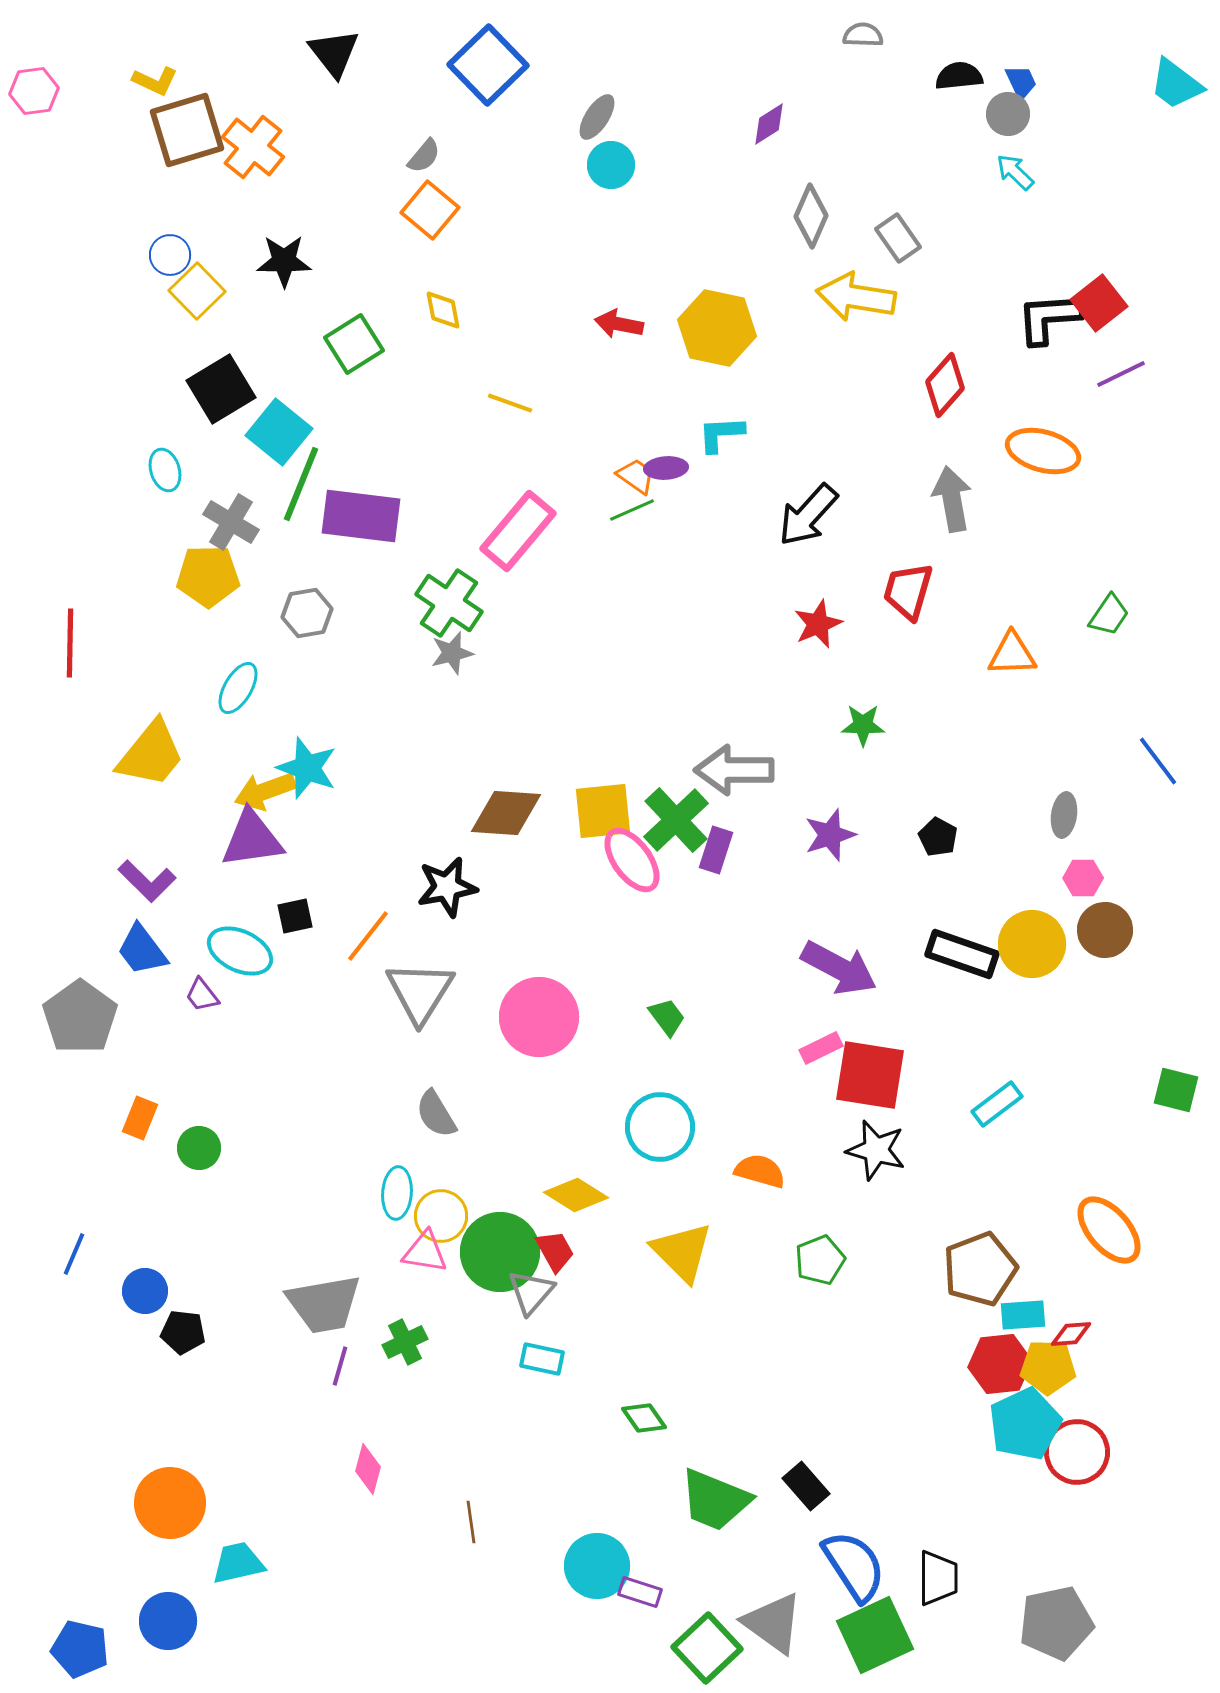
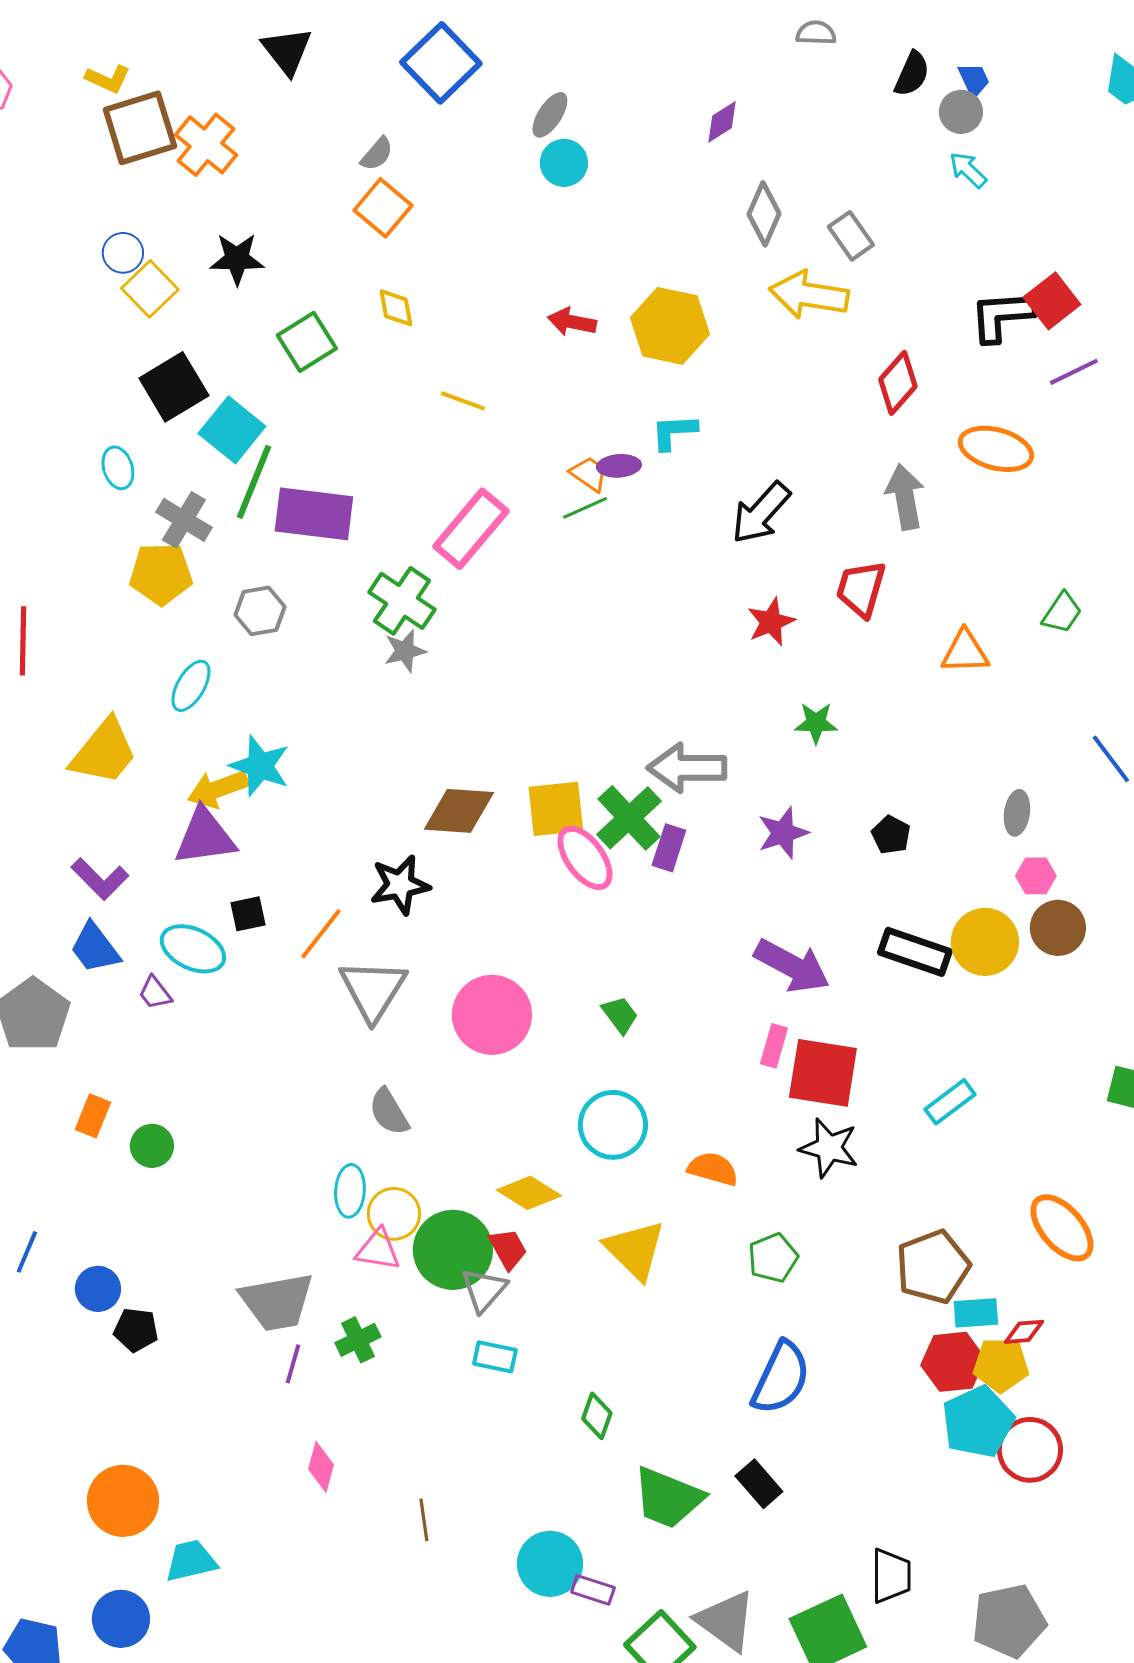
black semicircle: (959, 76) -> (912, 74), turned 120
pink rectangle: (821, 1048) -> (774, 1046), turned -48
green diamond: (644, 1418) -> (597, 1416), turned 54
blue semicircle: (854, 1566) -> (781, 1378), moved, turned 58

